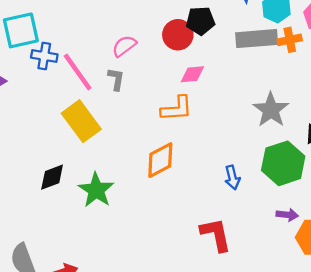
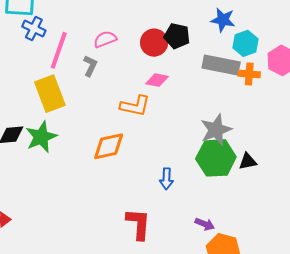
pink line: (78, 72) -> (59, 50), turned 39
green hexagon: (283, 163) -> (216, 158), moved
green star: (96, 190) -> (41, 137), moved

